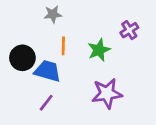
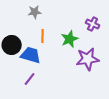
purple cross: (129, 30) -> (93, 24), turned -32
purple star: (107, 93) -> (88, 59), moved

